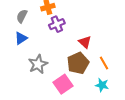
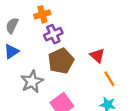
red triangle: (85, 42) -> (97, 56), moved
brown pentagon: (78, 63) -> (61, 61), moved

